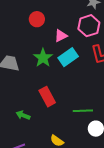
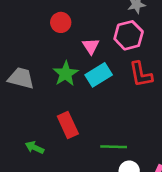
pink triangle: (61, 36) -> (91, 46), turned -40

